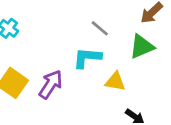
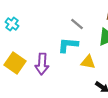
purple arrow: (51, 84) -> (42, 64), turned 150

